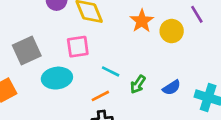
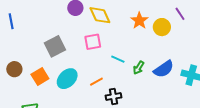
cyan ellipse: (57, 78) -> (67, 79), moved, turned -35
blue semicircle: (172, 88) -> (164, 69), size x1.5
orange line: (100, 96) -> (96, 82), moved

